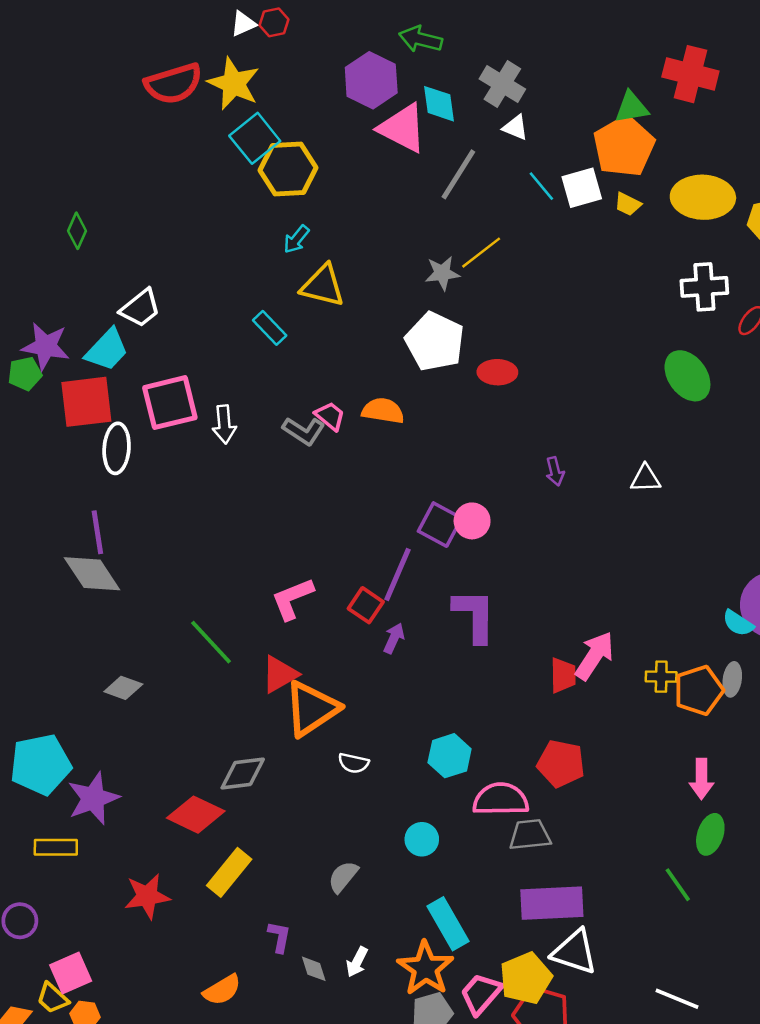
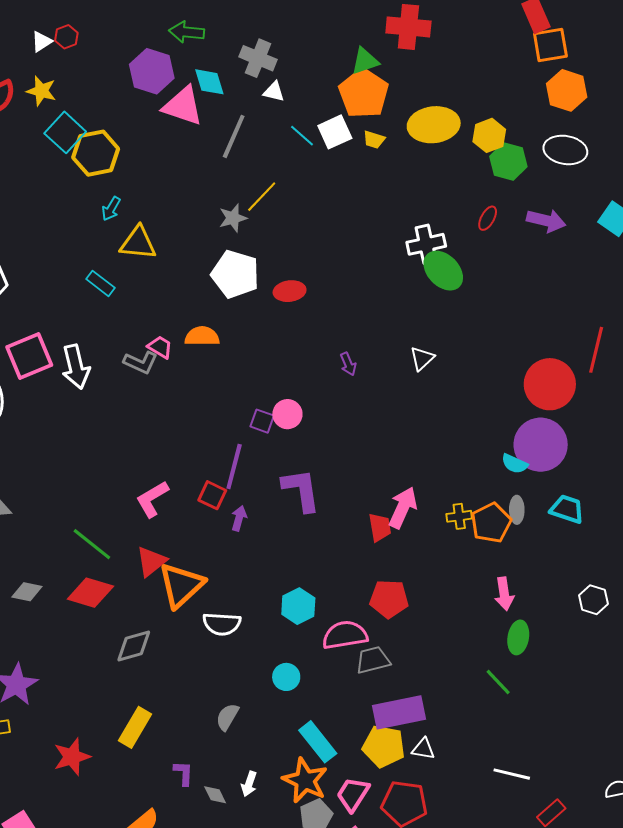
yellow star: (234, 83) -> (41, 91), size x0.7
white cross: (704, 287) -> (426, 244), moved
white arrow: (224, 424) -> (76, 367), size x1.4
white triangle: (645, 478) -> (422, 359), turned -32
purple square: (440, 525) -> (262, 421), size x0.7
white semicircle: (354, 763) -> (222, 624), size x1.5
red diamond: (196, 815) -> (90, 593), moved
white triangle: (575, 952) -> (423, 749), size x0.6
yellow pentagon: (526, 978) -> (384, 746), moved, turned -30

